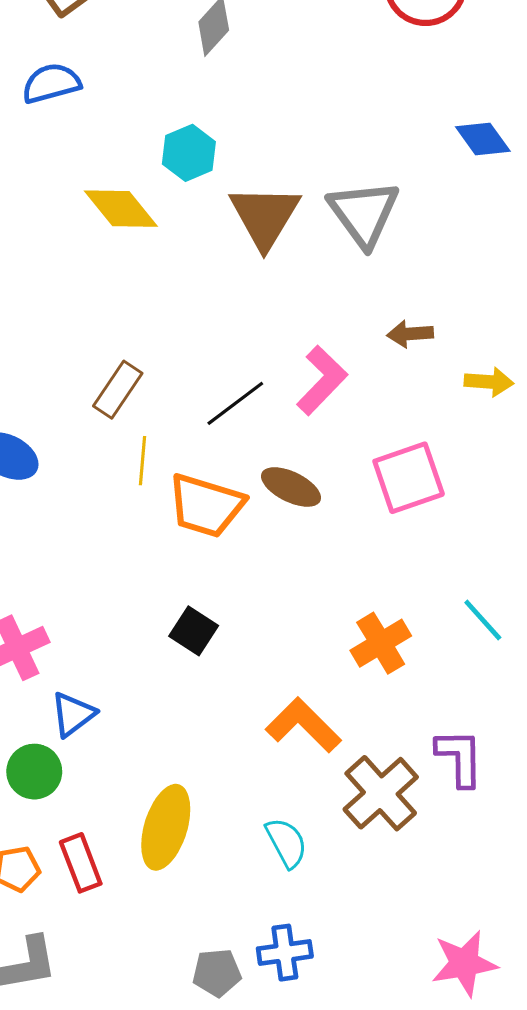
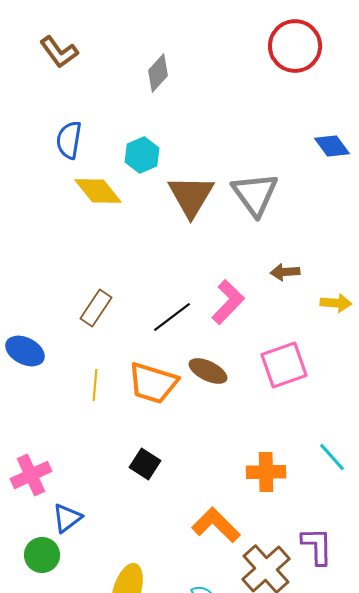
blue semicircle: (51, 83) -> (69, 140), moved, turned -66
yellow line: (143, 461) -> (95, 385), moved
orange cross: (381, 643) -> (266, 472), turned 30

